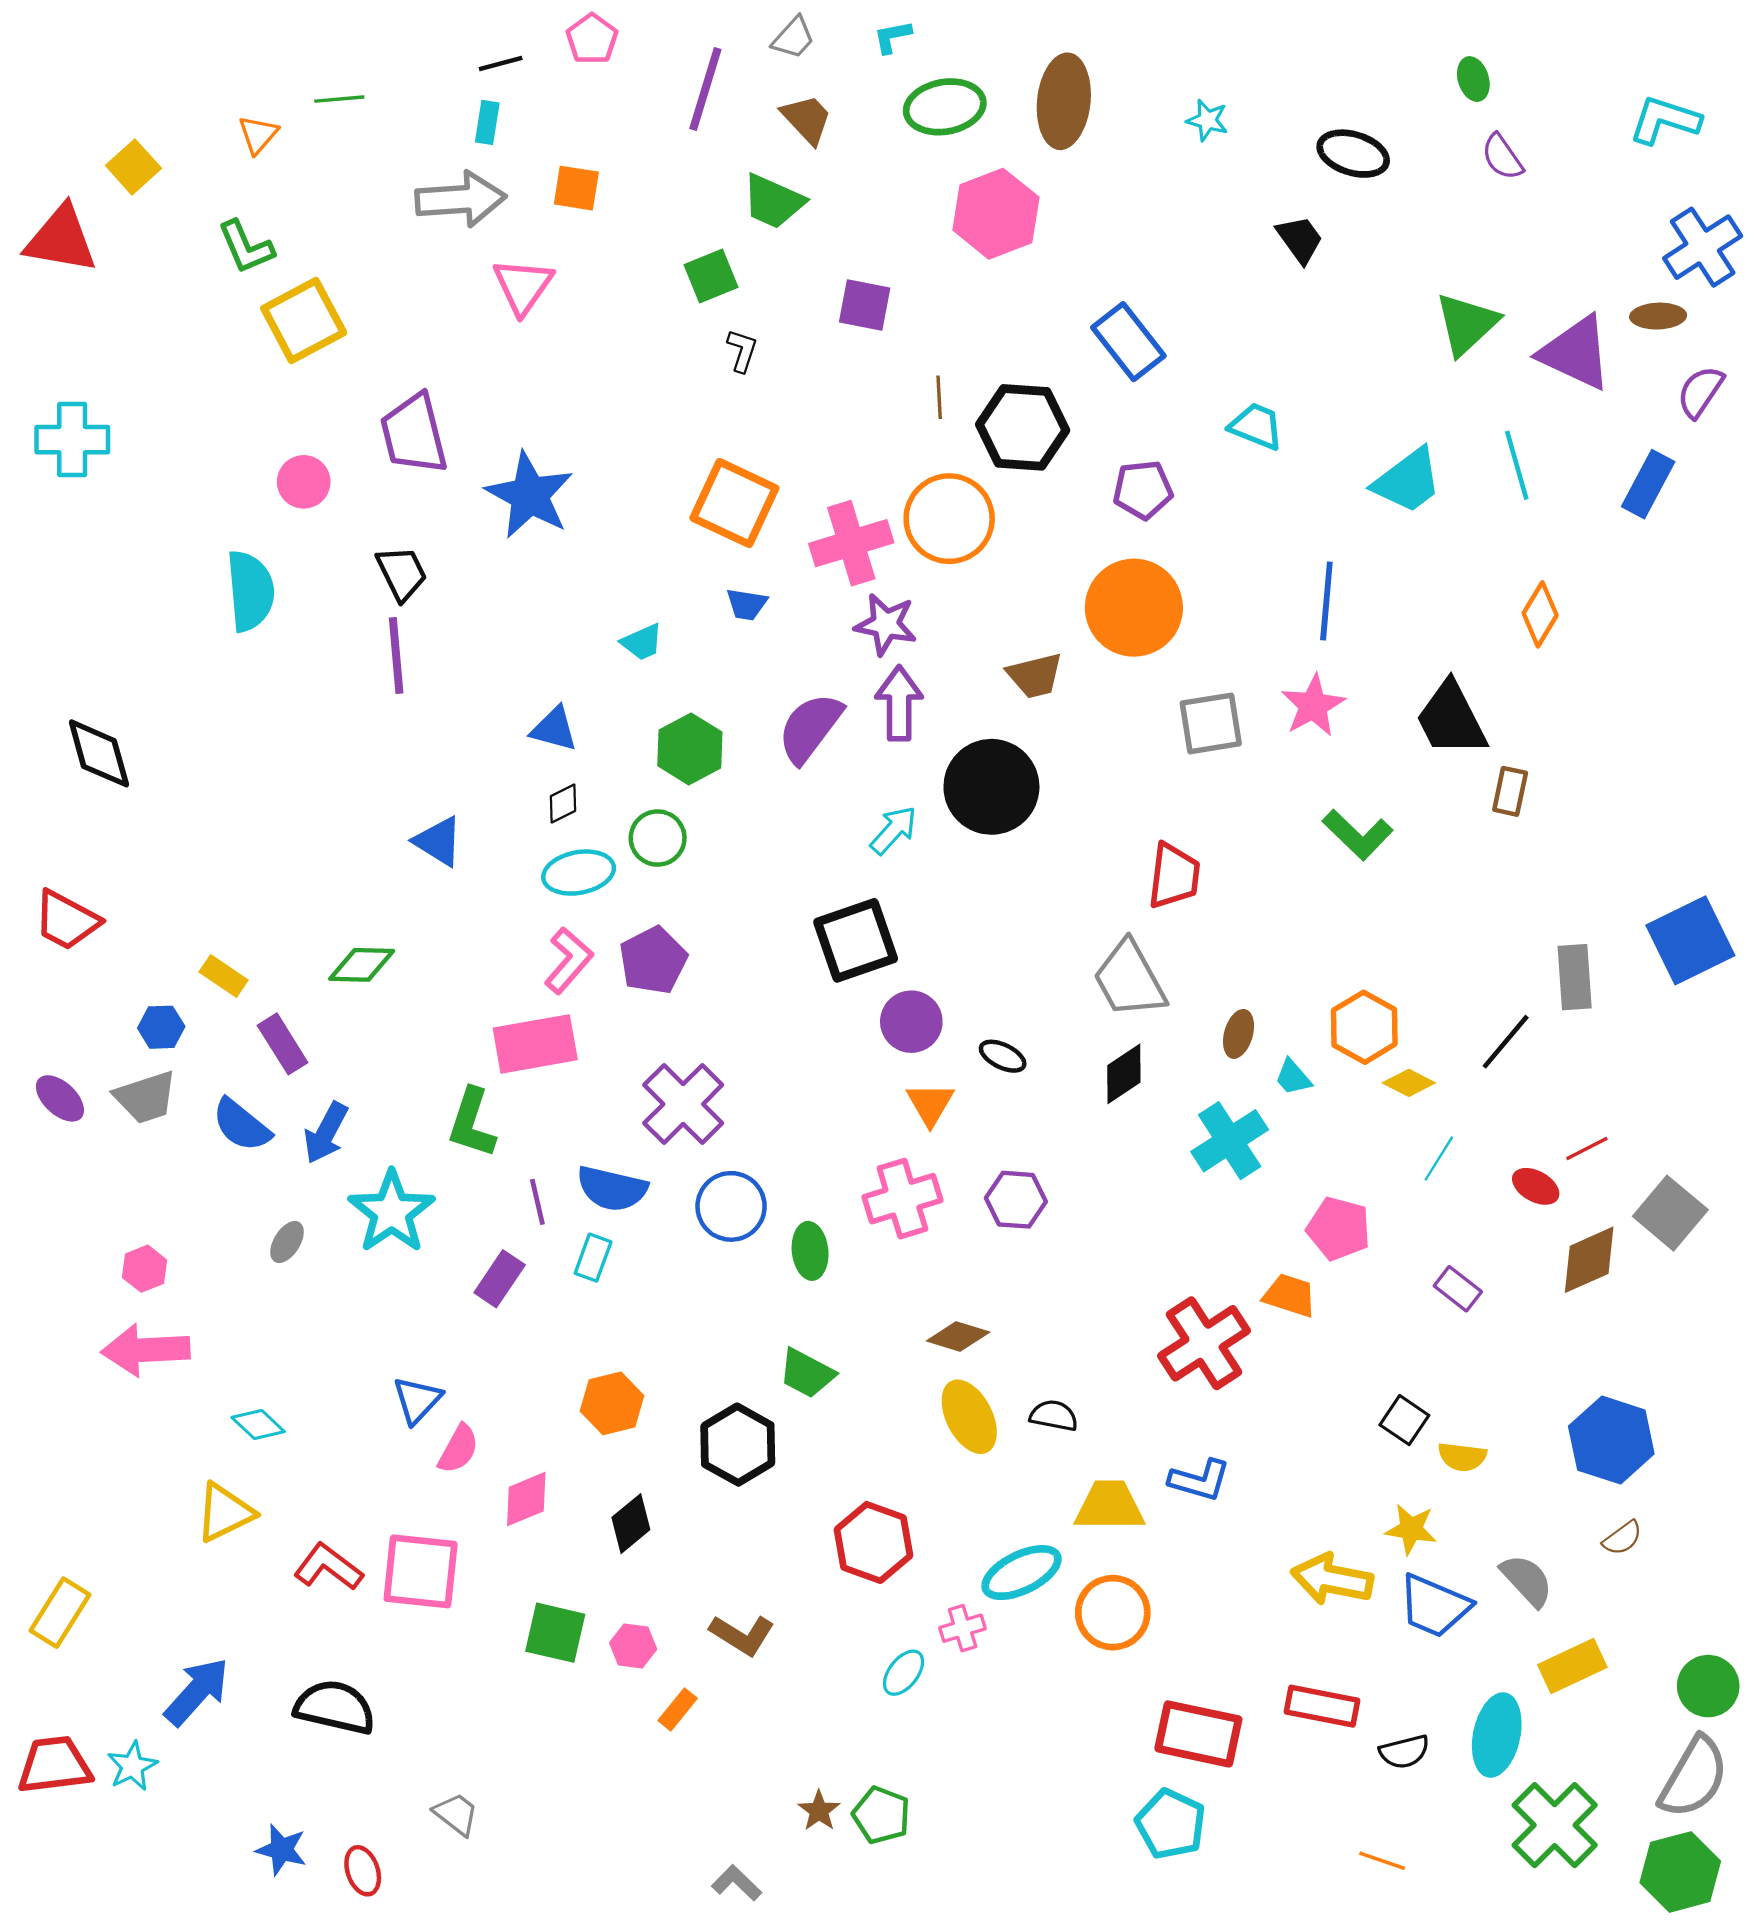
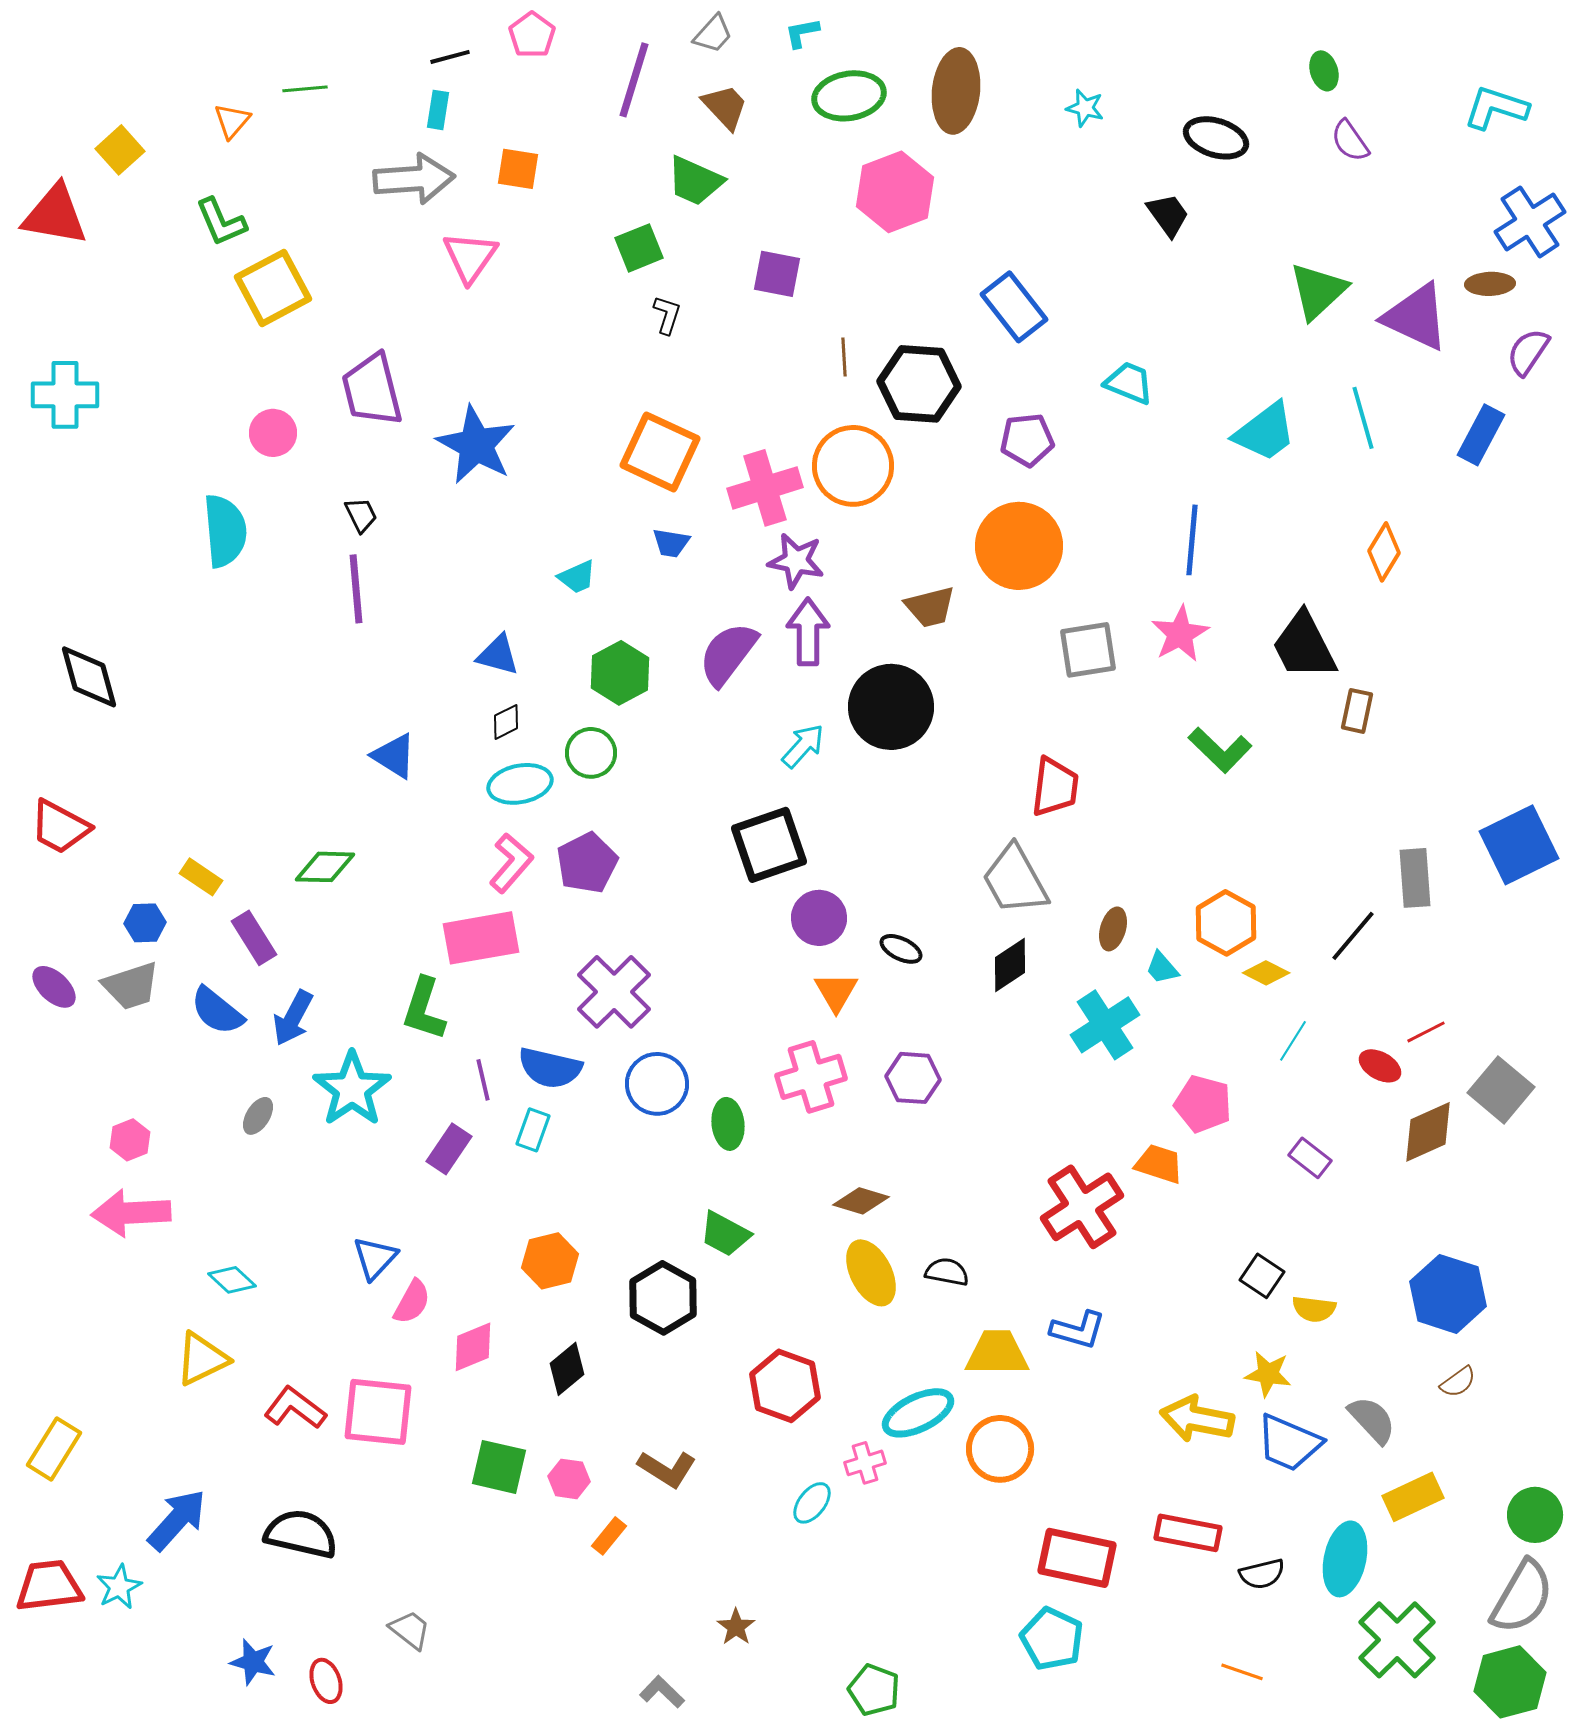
black trapezoid: (402, 573) -> (361, 515), size x0.7
green pentagon: (881, 1815) -> (874, 1690), moved

